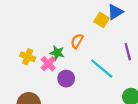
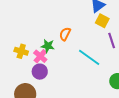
yellow square: (102, 20) -> (102, 21), moved
purple circle: (66, 79) -> (40, 72), moved

